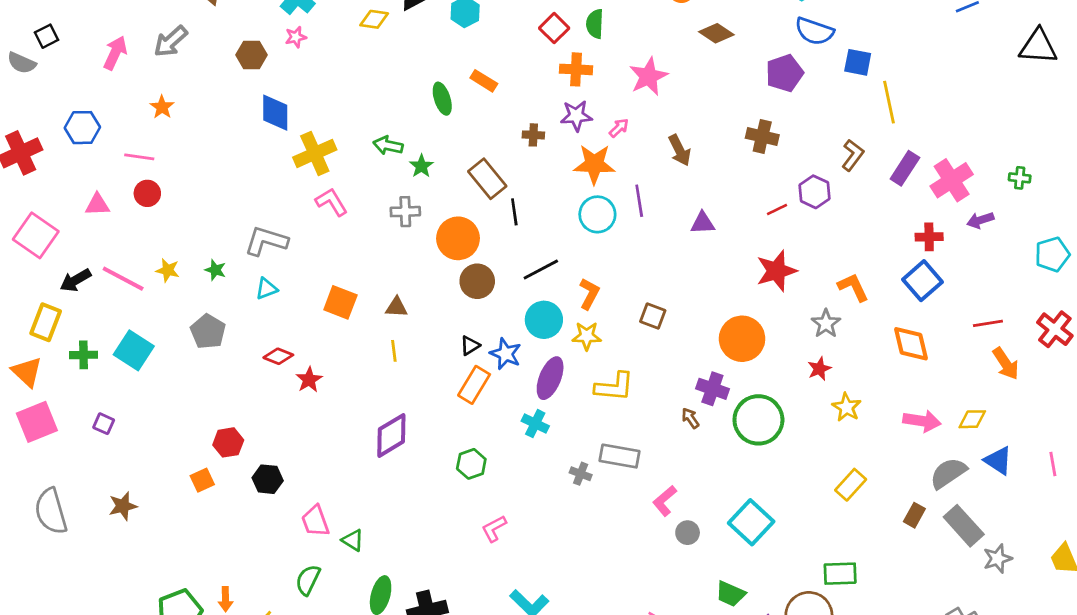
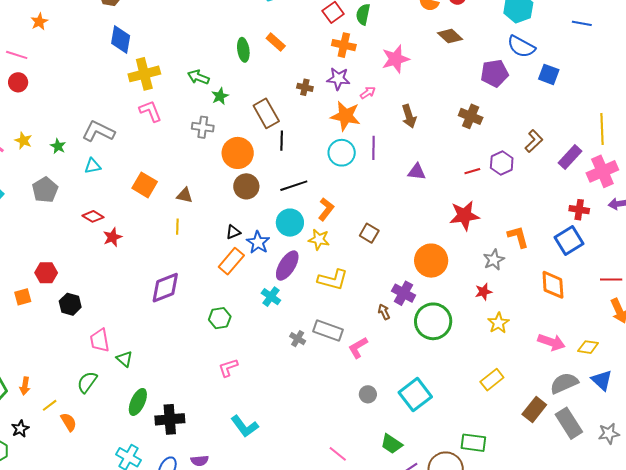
yellow line: (889, 102) -> (602, 129), moved
pink L-shape: (665, 501) -> (358, 348), moved
brown rectangle: (914, 515) -> (534, 409), size x1.4
gray star: (998, 559) -> (609, 434), moved

